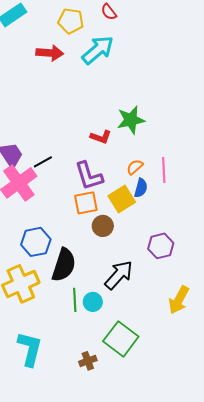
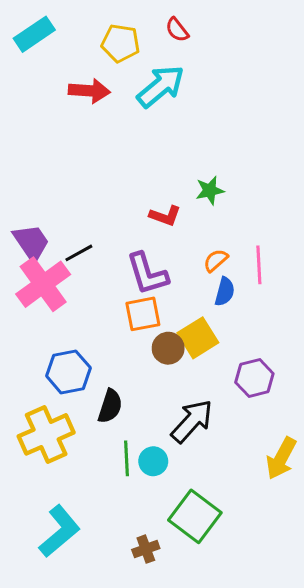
green star: (131, 120) -> (210, 190), size x0.7
yellow square: (122, 199) -> (198, 338), moved
black semicircle: (64, 265) -> (110, 406), size x0.7
cyan L-shape: (30, 349) -> (60, 531), turned 36

